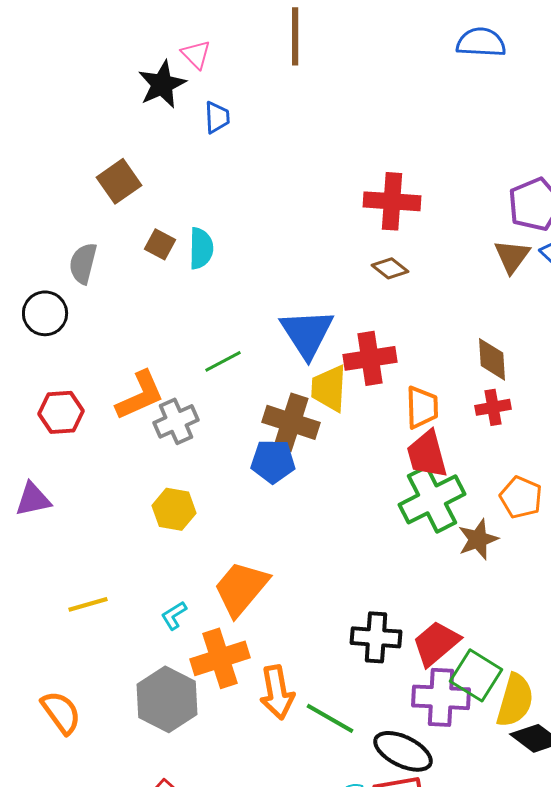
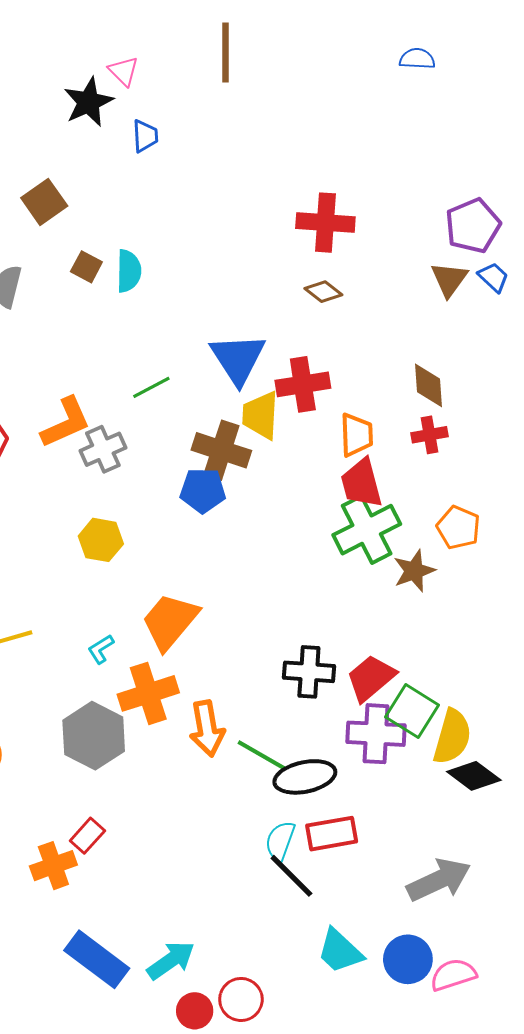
blue semicircle: (481, 42) -> (417, 59), size x0.7
black ellipse: (403, 751) -> (305, 777), moved, turned -38

